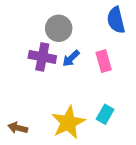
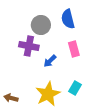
blue semicircle: (116, 20) -> (68, 19), moved
blue arrow: (71, 58) -> (50, 61), moved

